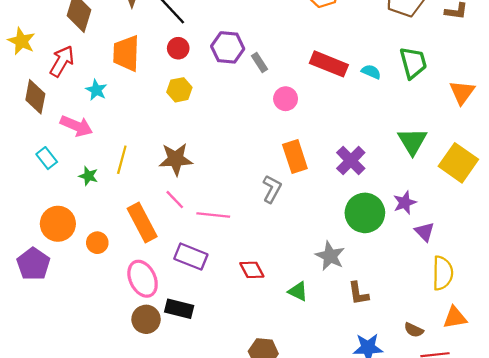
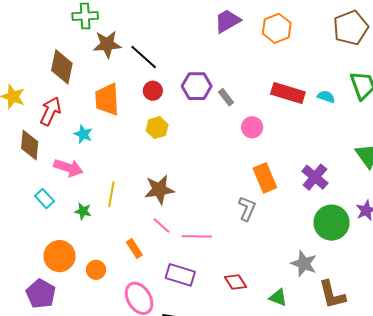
orange rectangle: (142, 223) -> (134, 248), size x0.6
brown L-shape: (358, 293) -> (332, 295), size x1.4

